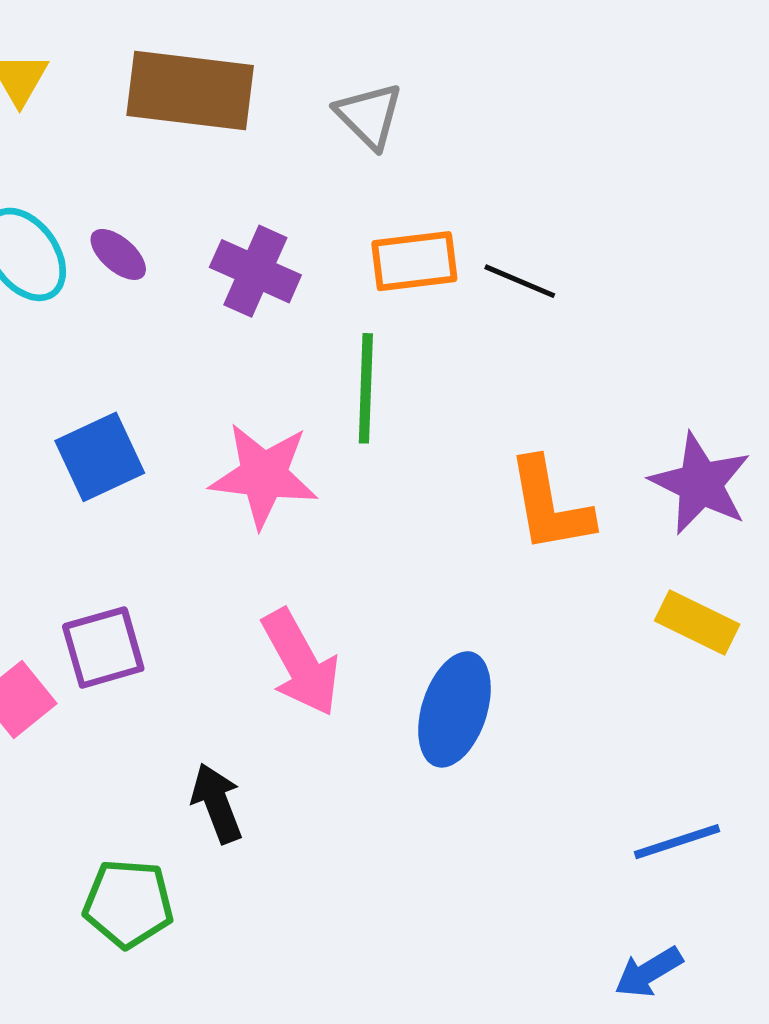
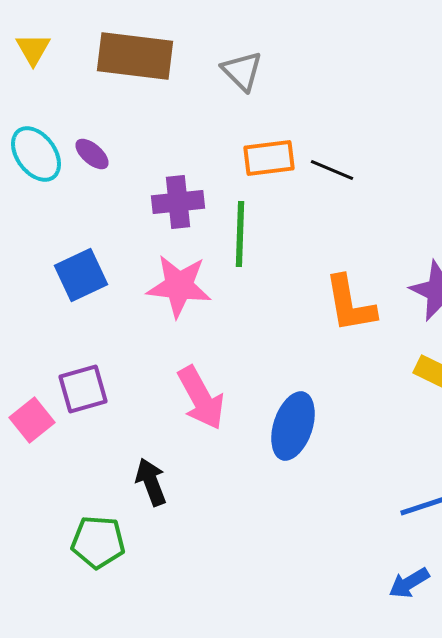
purple cross: (255, 271) -> (178, 202), moved, turned -30

